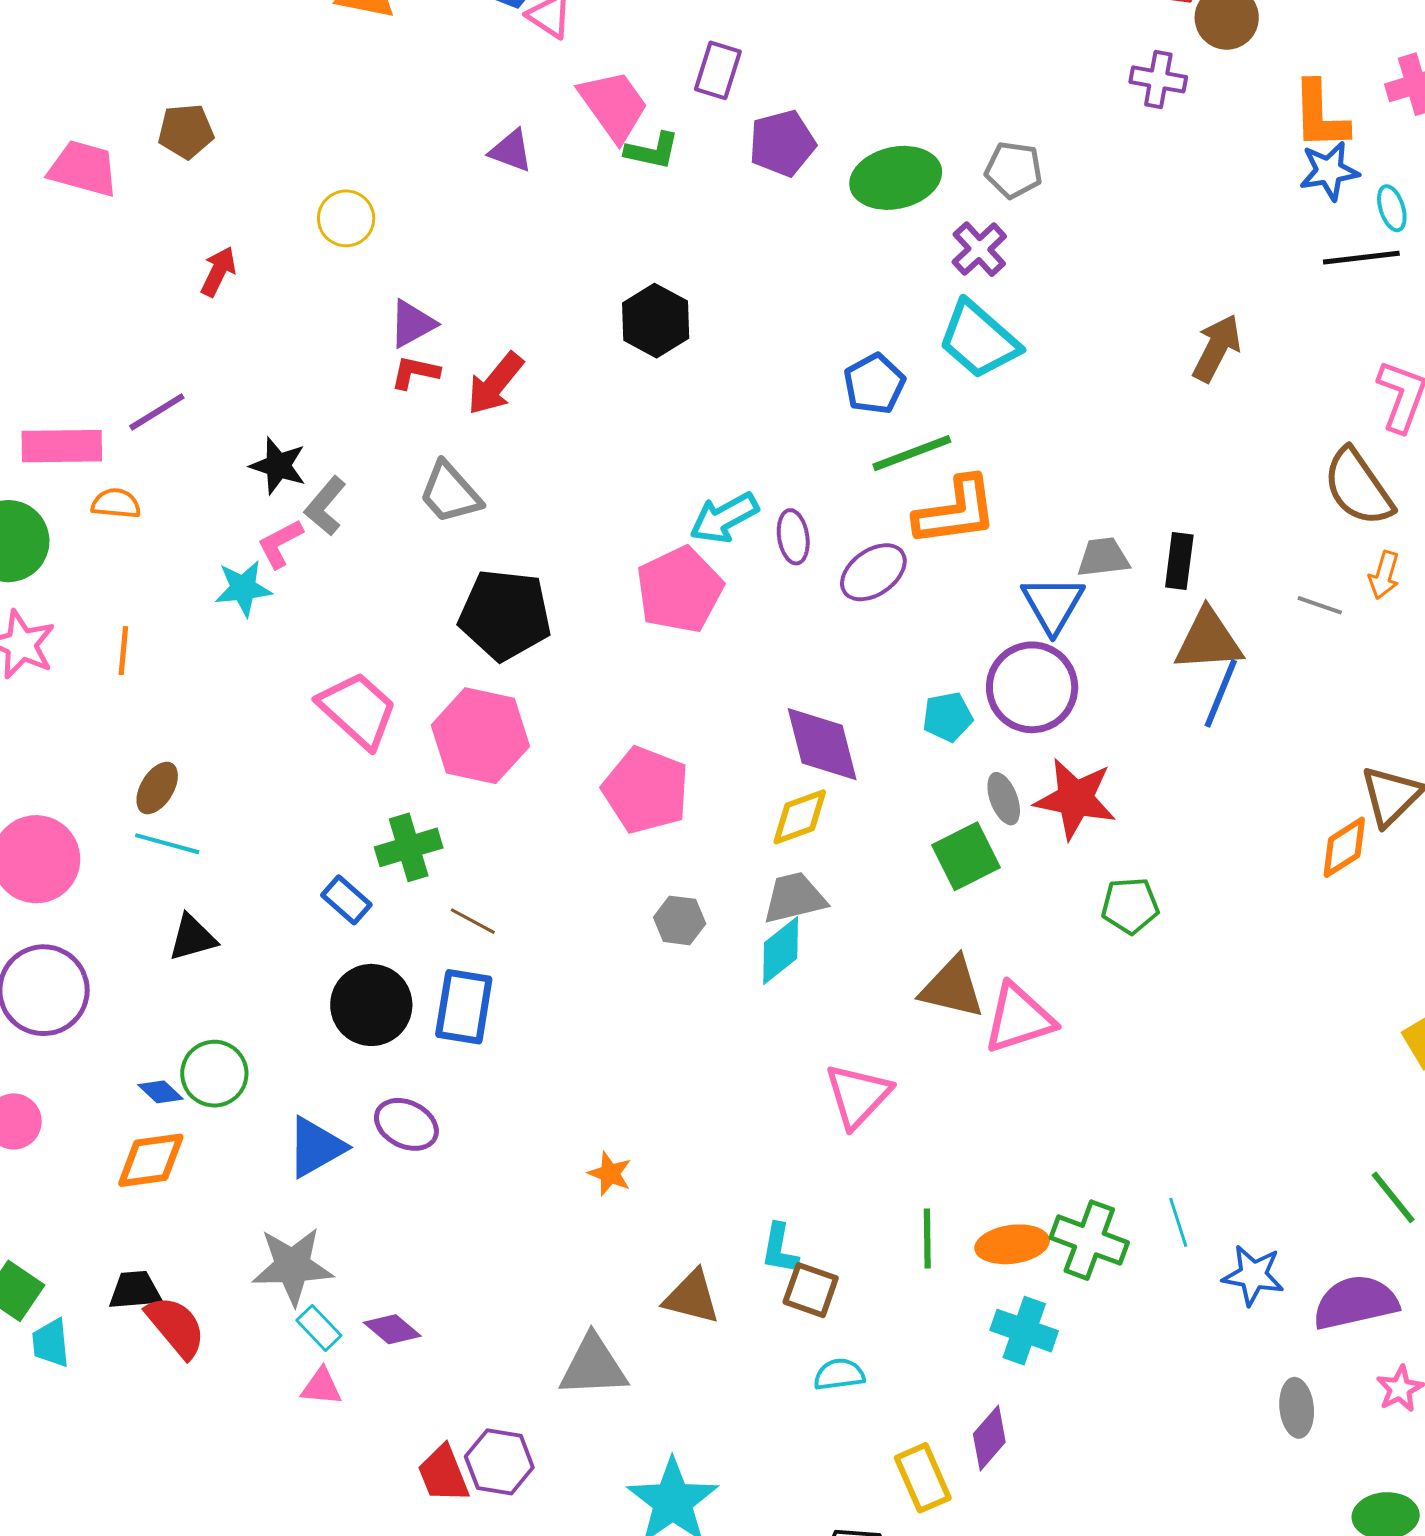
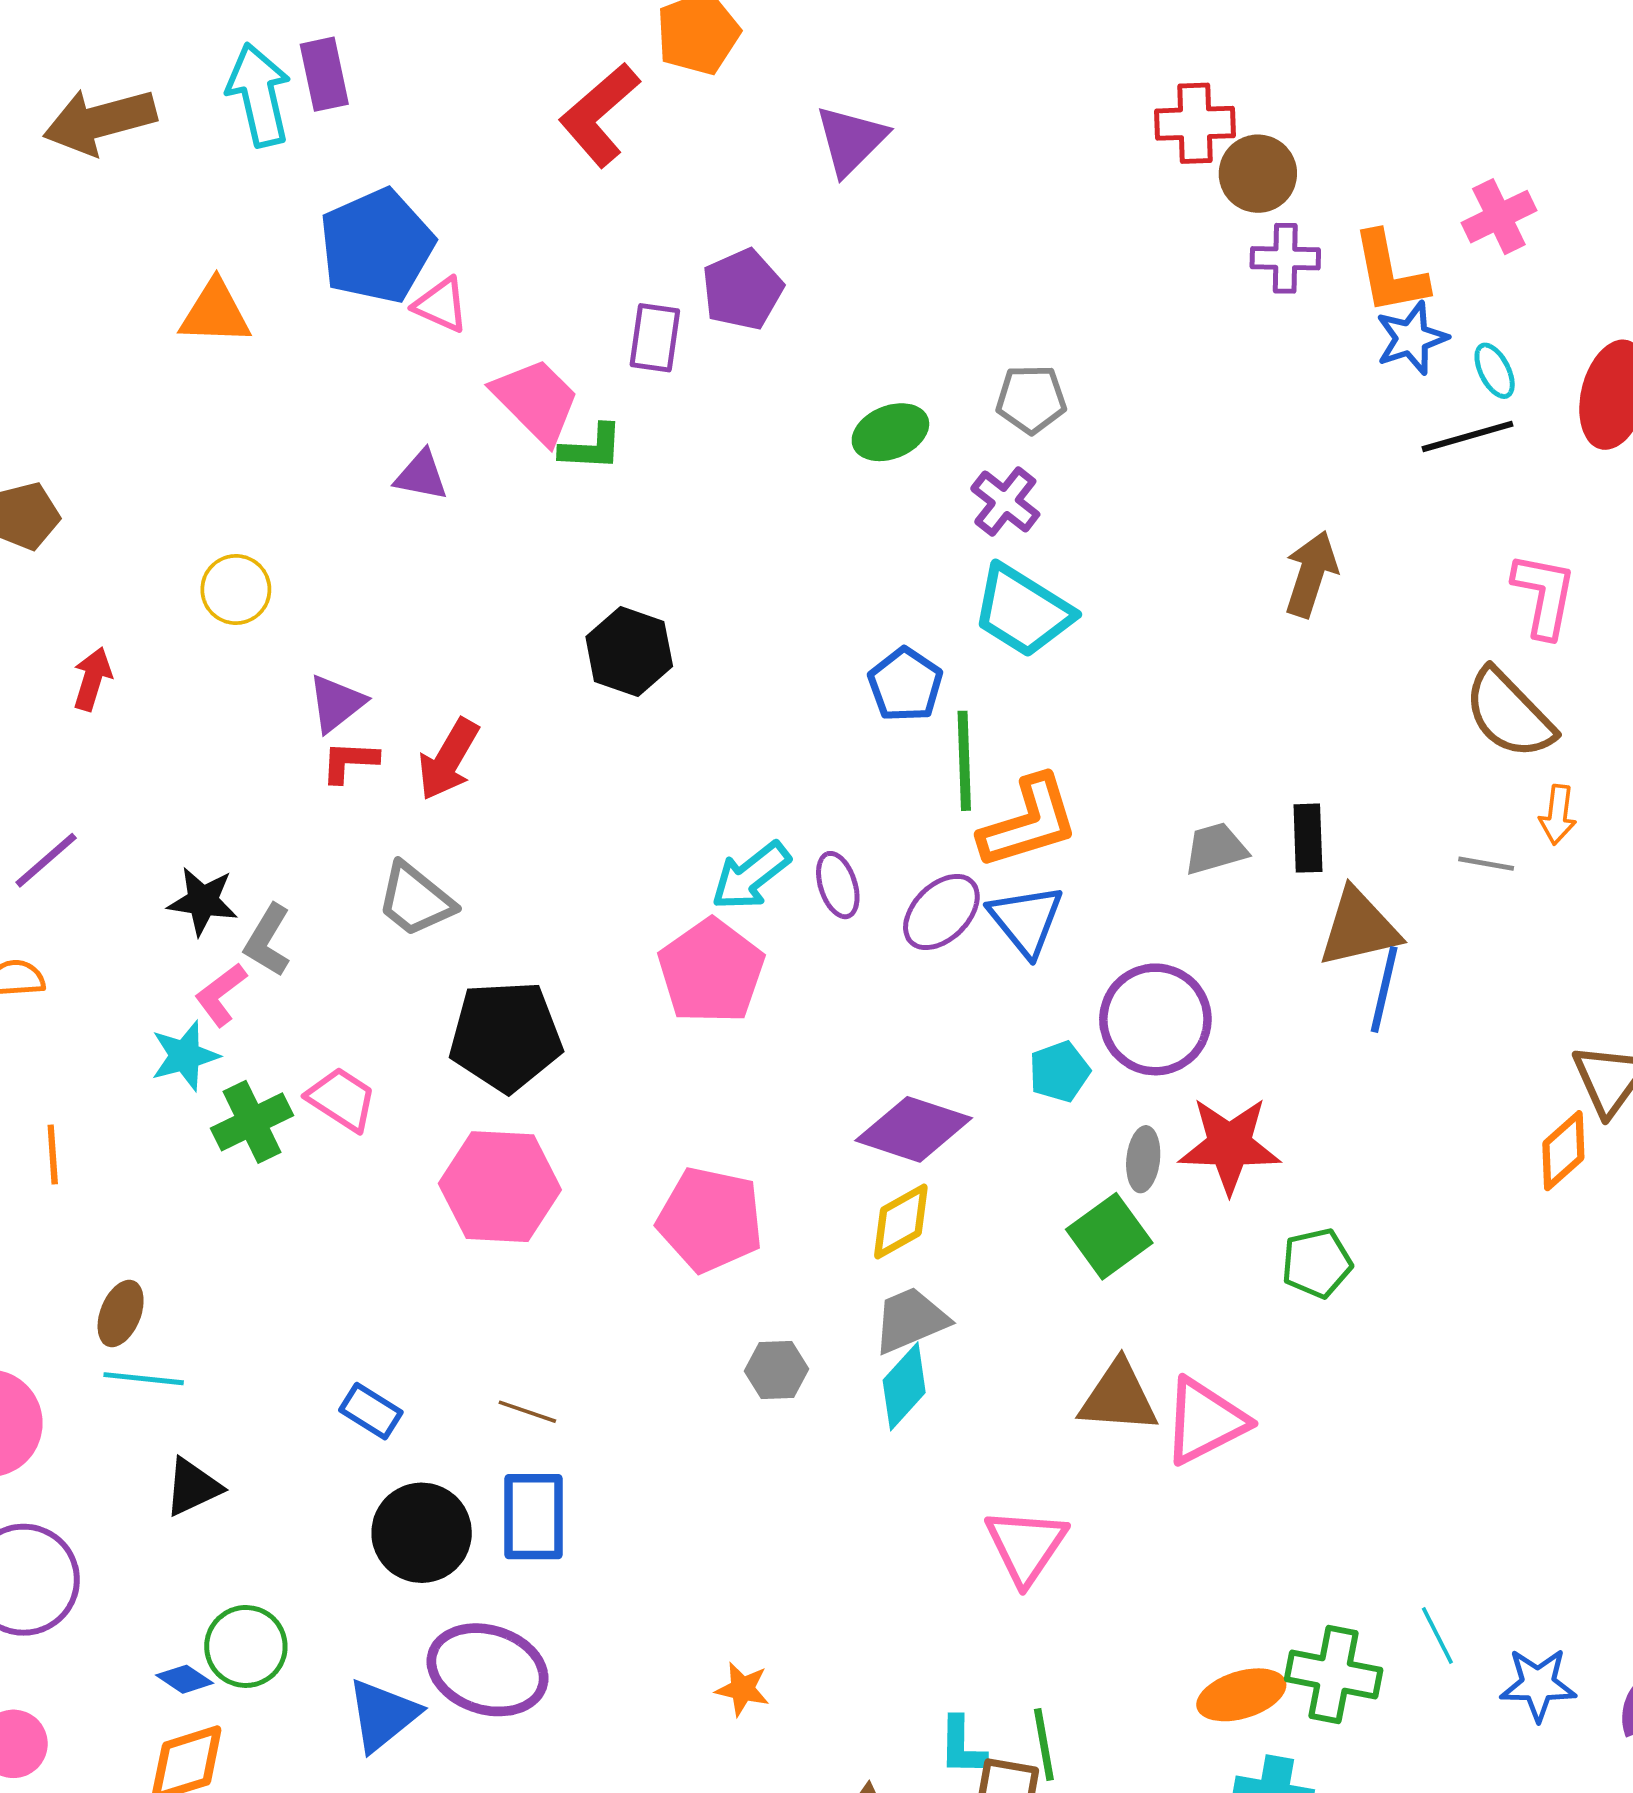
purple cross: (1158, 79) -> (1285, 258), moved
purple pentagon: (782, 143) -> (742, 289), moved
green ellipse: (896, 178) -> (890, 432), size x0.7
green line: (912, 453) -> (964, 761), turned -62
blue triangle: (1053, 604) -> (1026, 920), moved
pink trapezoid: (358, 710) -> (342, 1099), moved, size x0.7
purple diamond: (822, 744) -> (914, 1129), turned -48
gray ellipse: (1004, 799) -> (1143, 1159), turned 36
green cross: (409, 847) -> (252, 1122), moved
purple ellipse: (406, 1124) -> (487, 1670), size x1.5
green line: (927, 1238) -> (1044, 1745), moved

